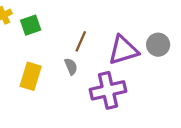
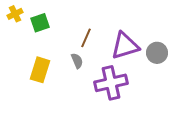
gray circle: (158, 45) -> (157, 53), moved

